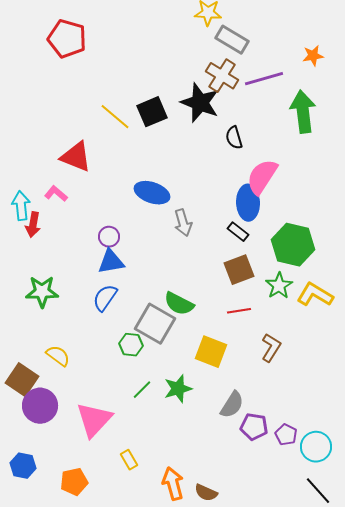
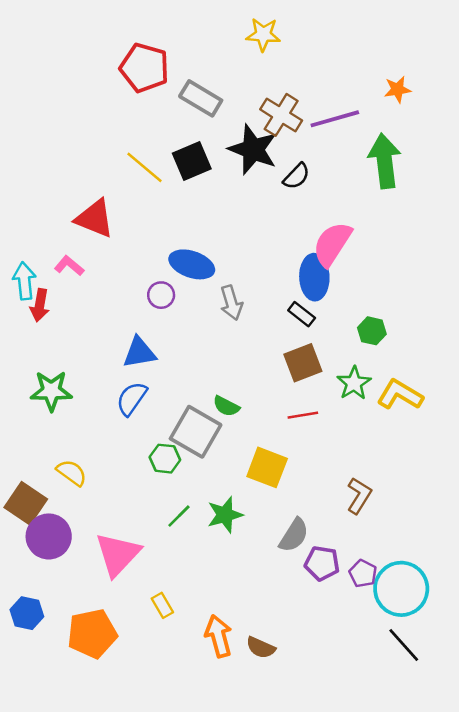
red pentagon: (67, 39) -> (144, 68), moved
gray rectangle: (232, 40) -> (201, 98), moved
black semicircle: (234, 138) -> (296, 176), moved, turned -120
purple circle: (109, 237) -> (161, 295), moved
green hexagon: (293, 245) -> (372, 331), size x0.5
green semicircle: (179, 304) -> (226, 406), size x0.7
brown L-shape: (271, 348) -> (359, 496), moved
cyan circle: (316, 447) -> (401, 589), size x1.4
orange pentagon: (74, 482) -> (92, 634), size x1.4

